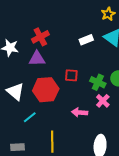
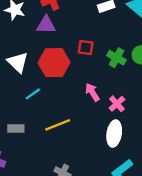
pink cross: (103, 101) -> (117, 104), moved
pink arrow: (80, 112) -> (92, 92), turned 49
yellow line: (52, 142) -> (58, 125), turned 65

